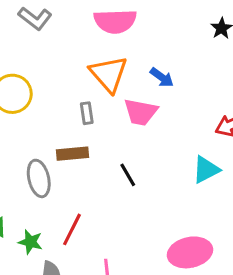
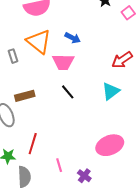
gray rectangle: (87, 113) -> (13, 56), moved
black line: (128, 175) -> (68, 92), moved

